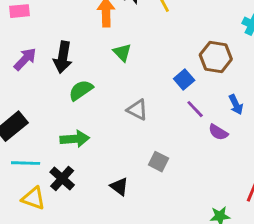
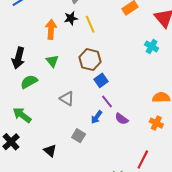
green triangle: (122, 52) -> (52, 61), moved
brown hexagon: (216, 57) -> (90, 60), moved
blue arrow: (236, 105) -> (97, 117), moved, turned 56
green arrow: (75, 139) -> (22, 115), turned -144

